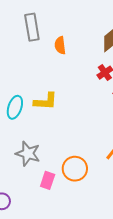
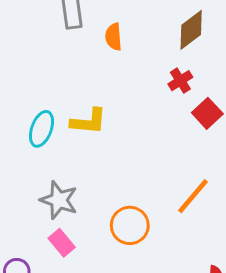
pink rectangle: (48, 180) -> (62, 243), moved, turned -60

